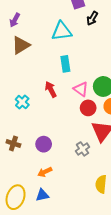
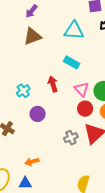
cyan rectangle: (65, 64) -> (72, 62), turned -63
purple circle: (44, 144) -> (38, 114), moved
gray cross: (83, 149) -> (71, 138), moved

